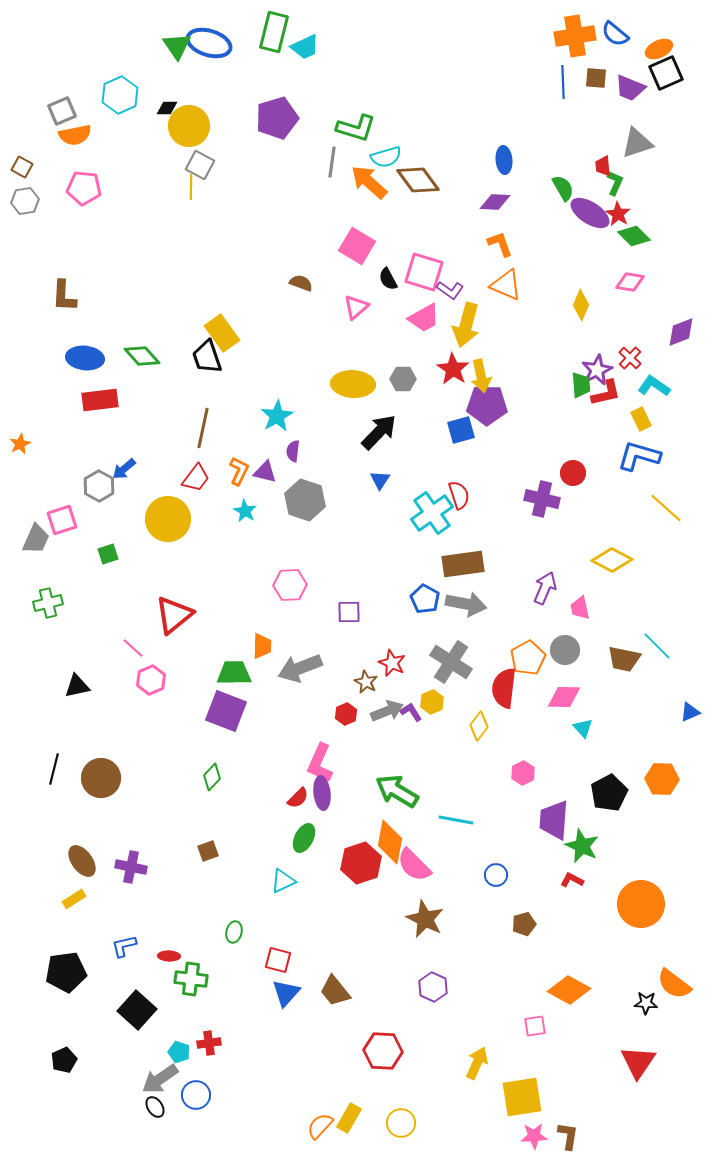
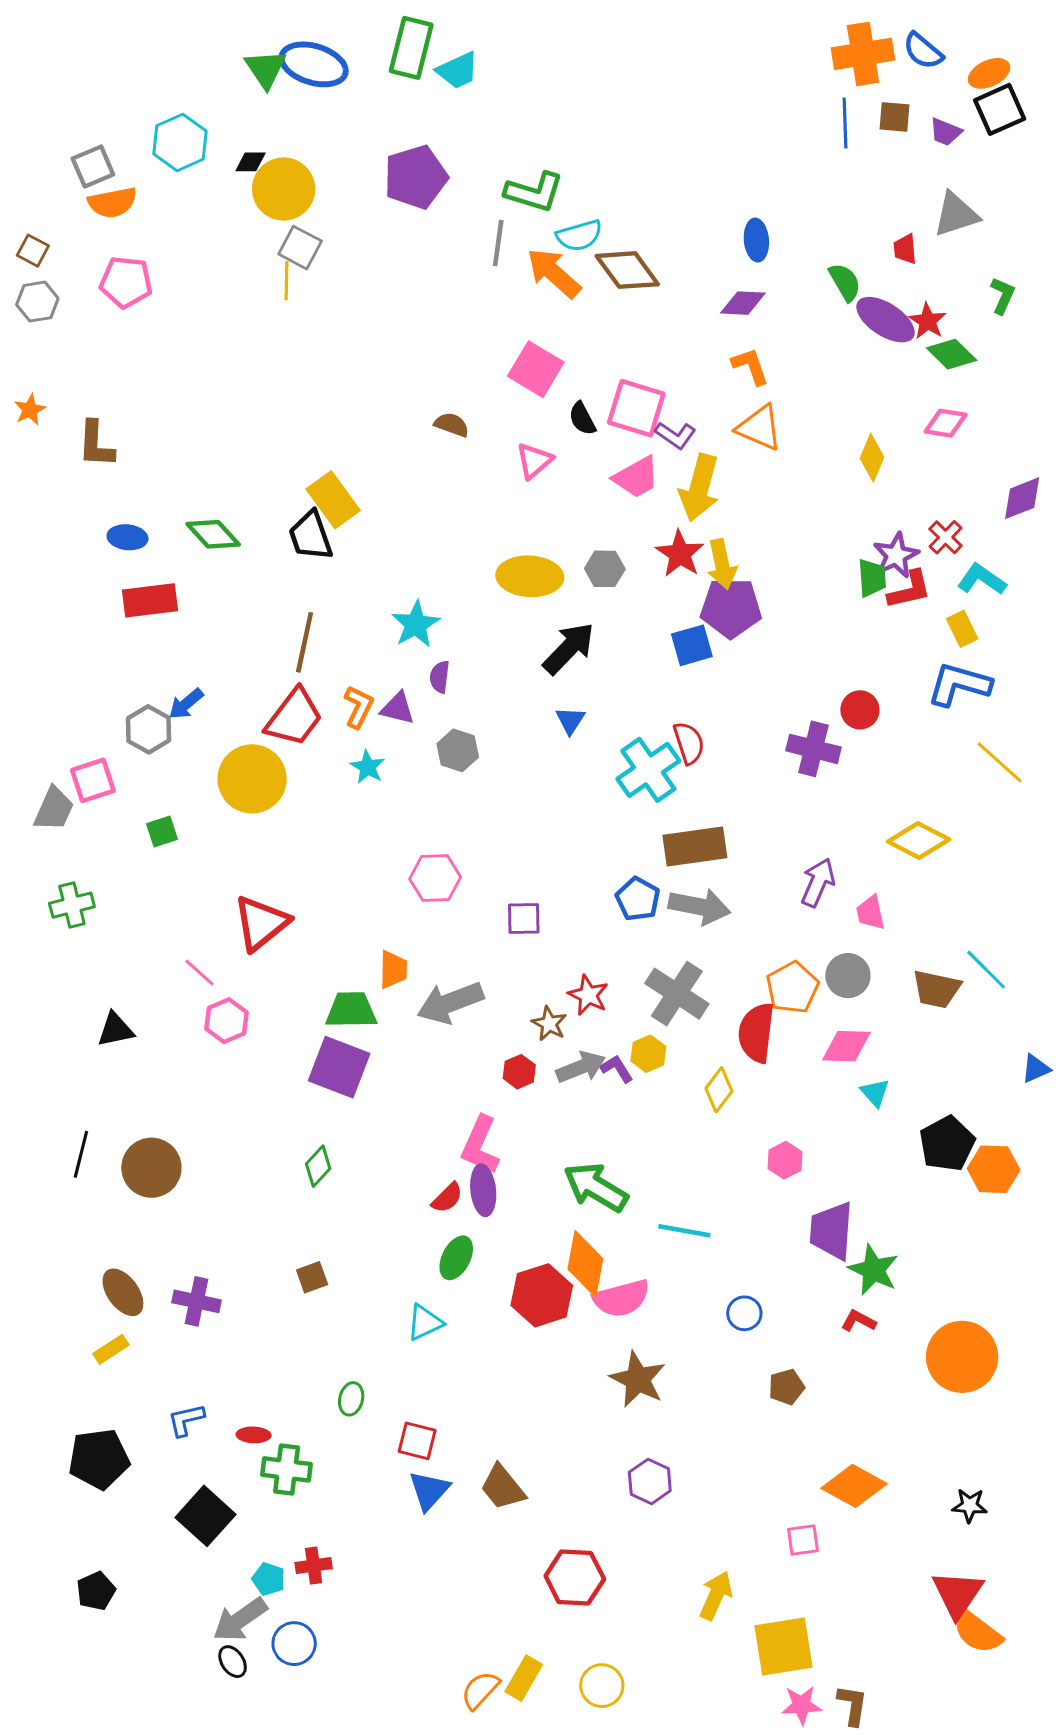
purple trapezoid: (630, 88) -> (946, 132), size x0.7
green L-shape: (615, 183) -> (1003, 296), moved
blue ellipse: (85, 358) -> (127, 537), size x0.7
orange star: (20, 444) -> (30, 410), moved
red trapezoid: (196, 478) -> (294, 717), size x1.4
gray hexagon: (305, 500) -> (458, 750), size x0.7
black pentagon: (609, 793) -> (947, 1144), moved
pink semicircle: (414, 865) -> (621, 1298), turned -60
orange semicircle: (674, 984) -> (977, 1632), moved

